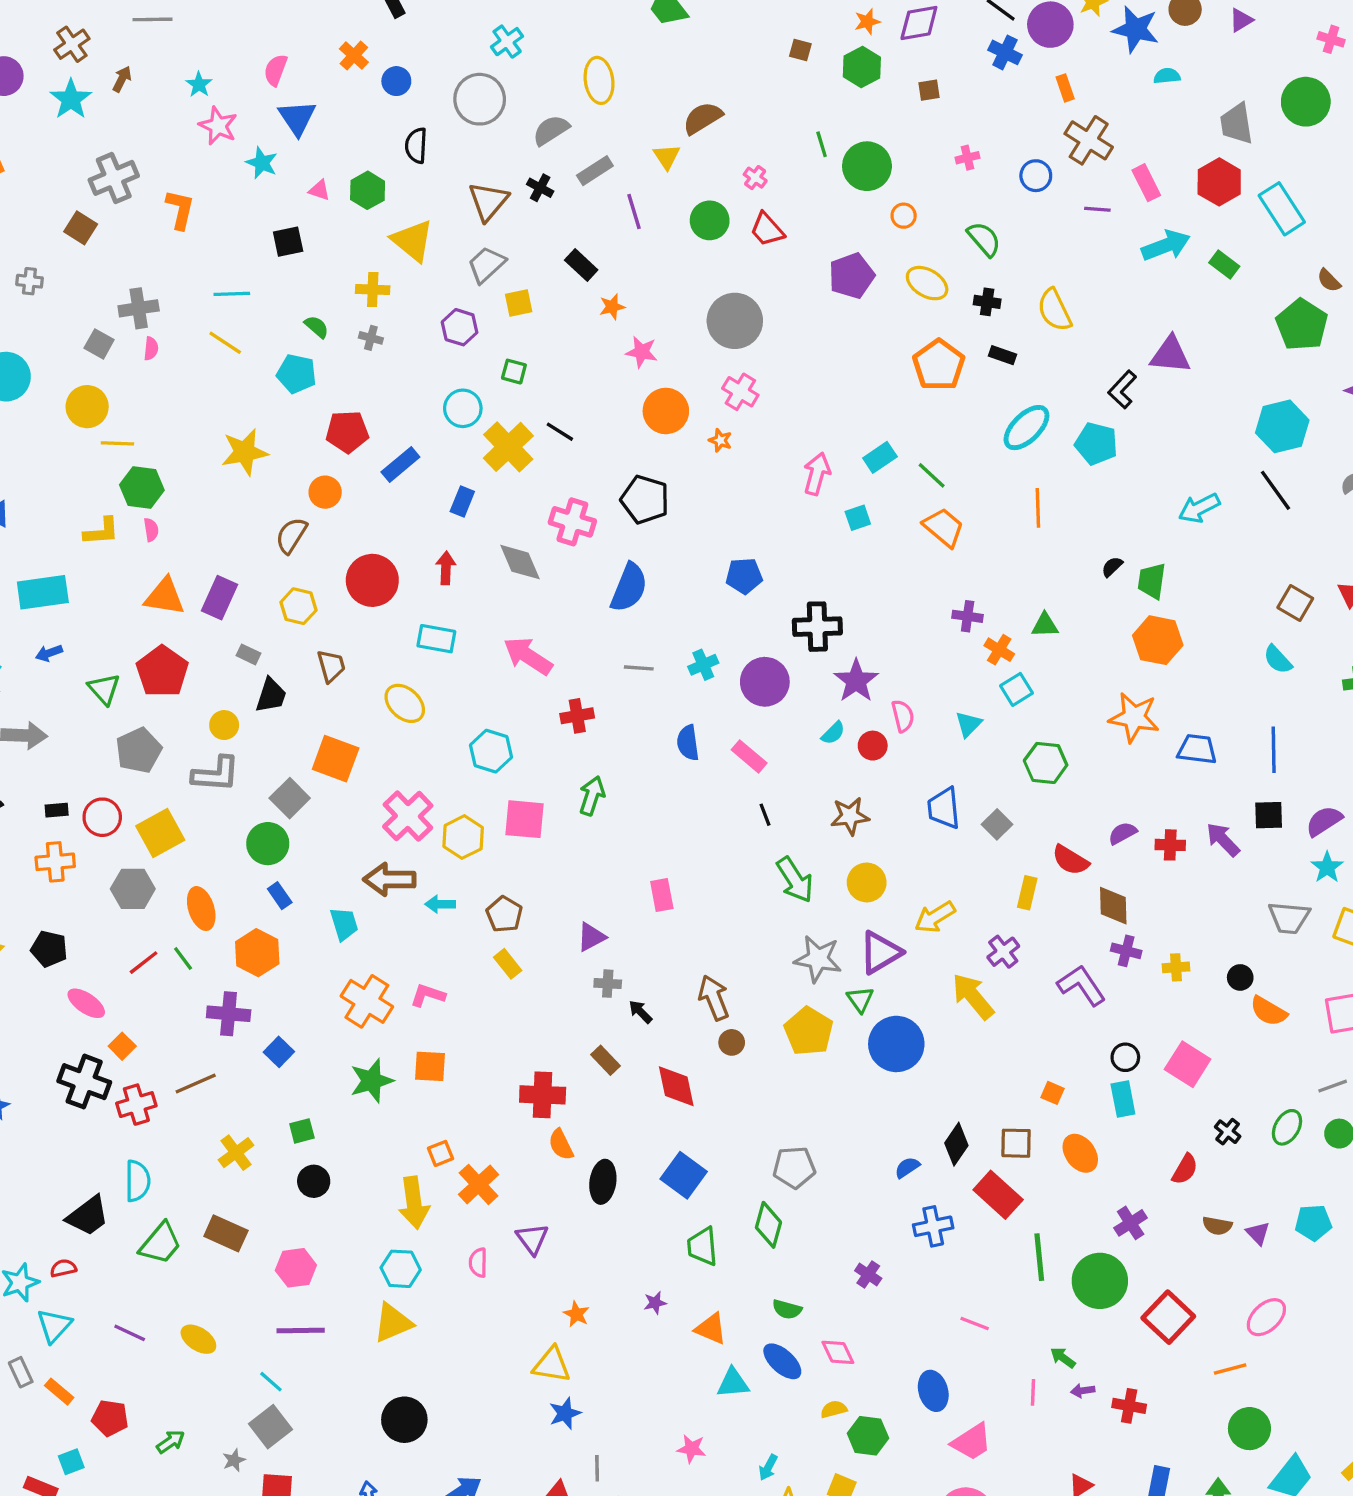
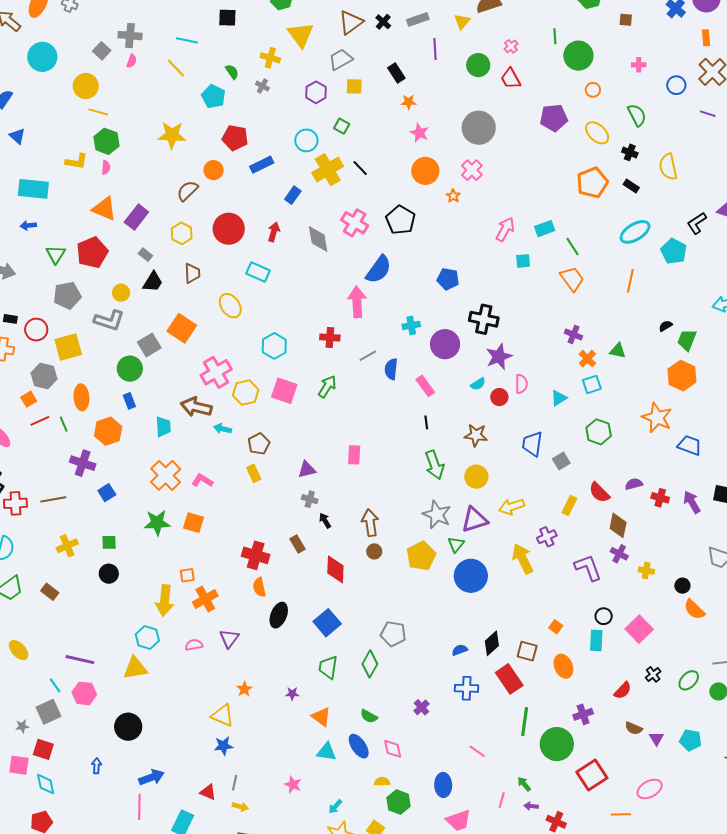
pink arrow: (528, 656) -> (357, 302), moved, turned 40
gray line: (639, 668) -> (368, 356), moved, turned -48
orange square: (122, 1046) -> (29, 399), moved
brown rectangle: (226, 1233) -> (50, 592), size x0.7
pink semicircle: (478, 1263) -> (194, 645), turned 66
pink hexagon: (296, 1268) -> (84, 693), moved

